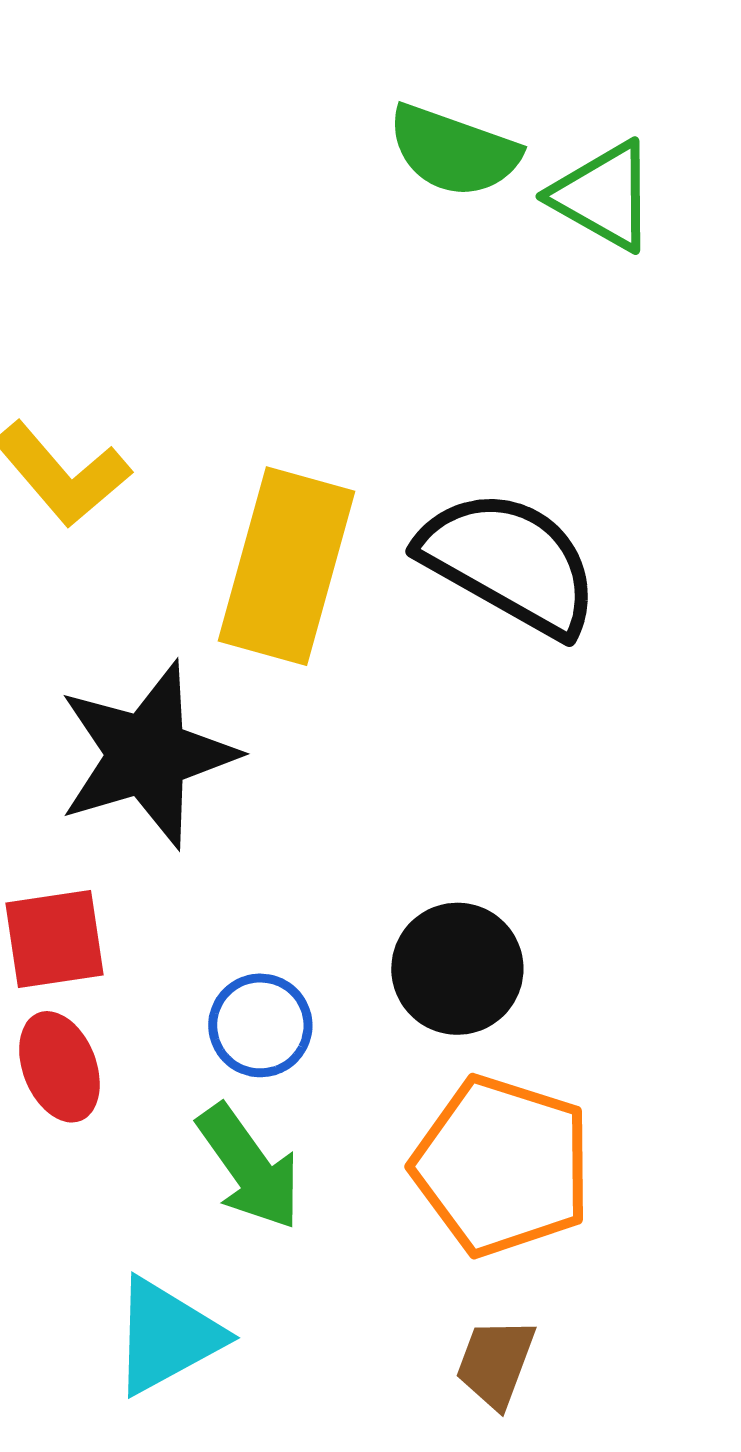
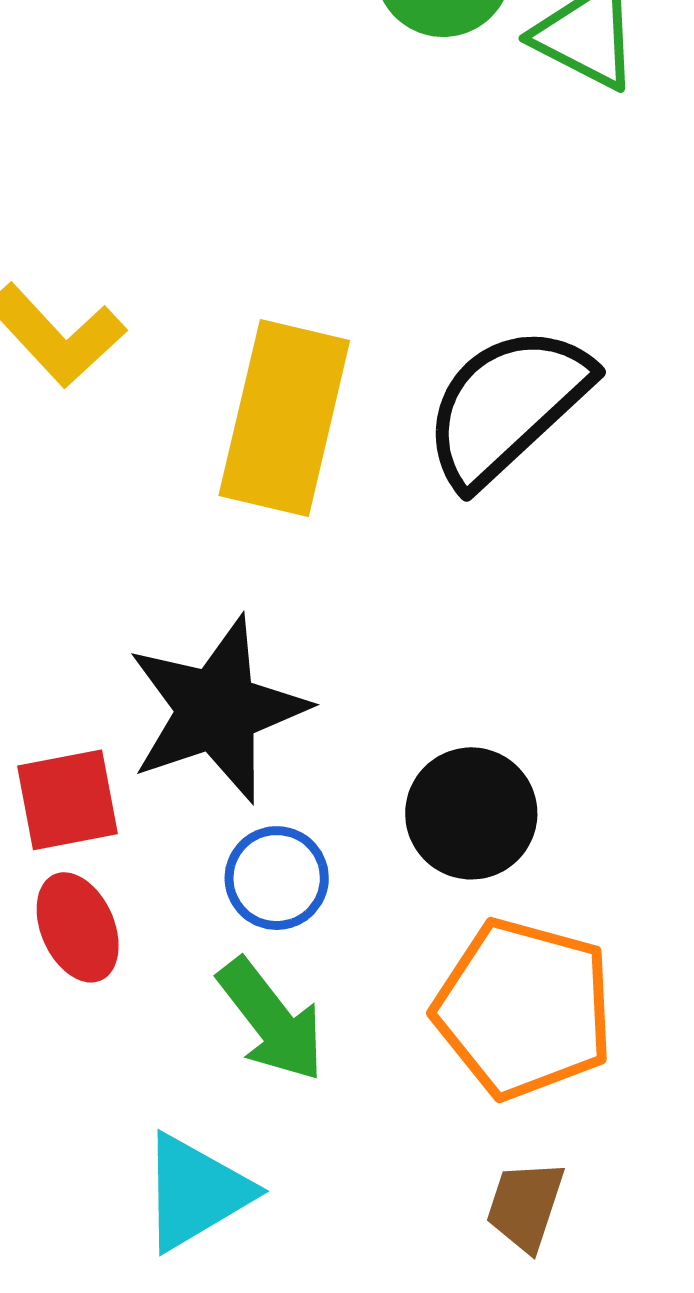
black semicircle: (509, 563) -> (507, 406), turned -70
black star: (147, 755) -> (217, 710), moved

